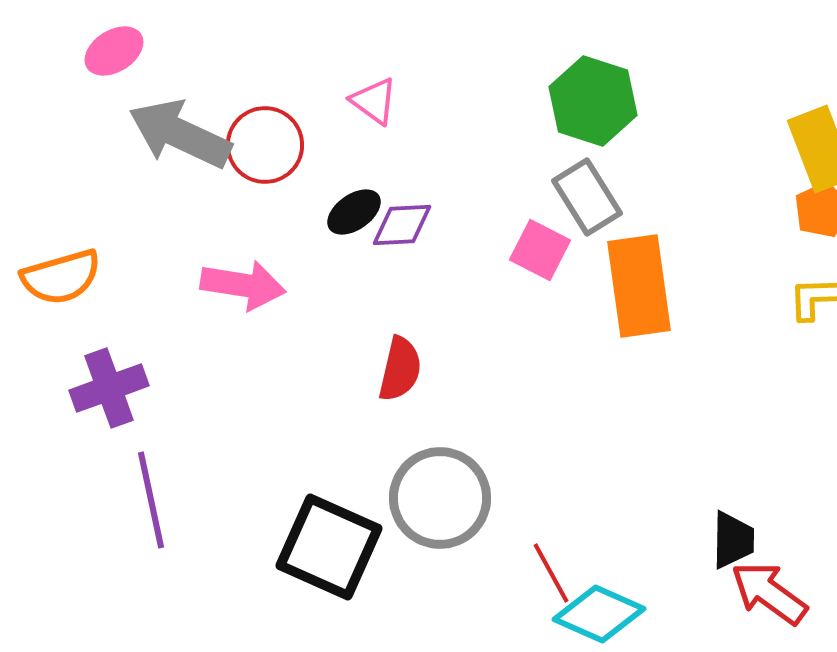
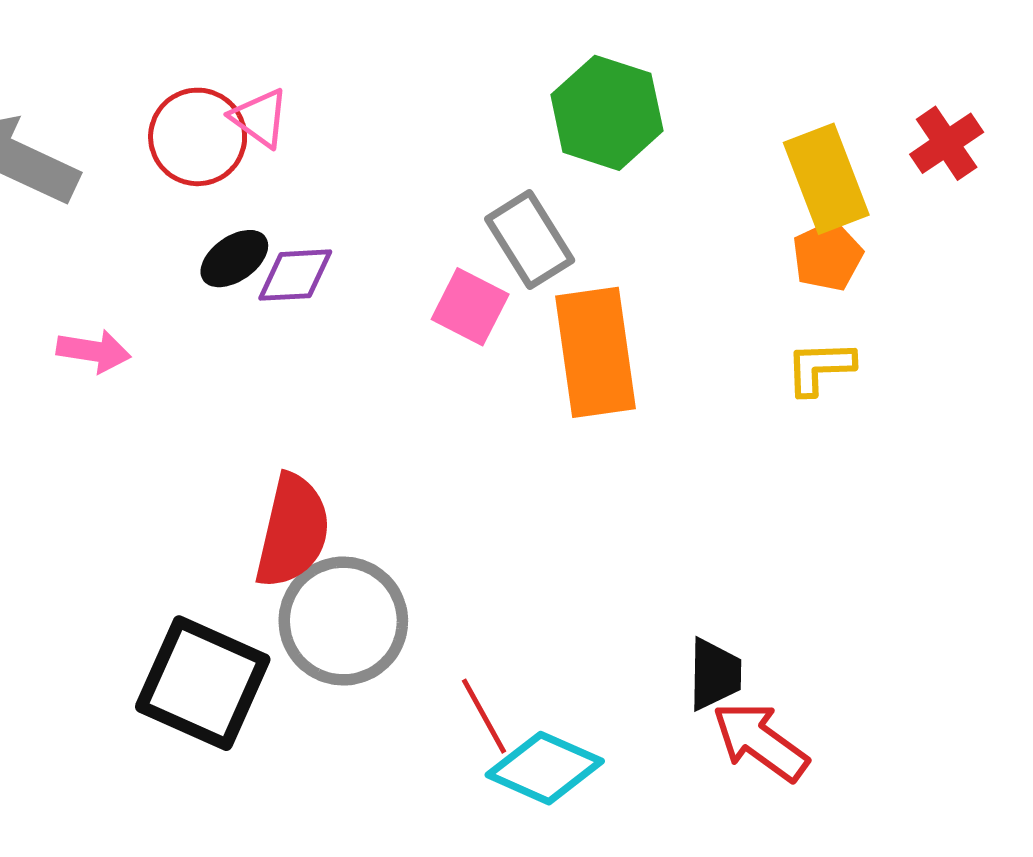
green hexagon: (593, 101) -> (607, 113), moved
red circle: (265, 145) -> (198, 137), moved
pink arrow: (243, 285) -> (94, 351), size x0.7
red semicircle: (400, 369) -> (293, 531), moved, size x1.4

